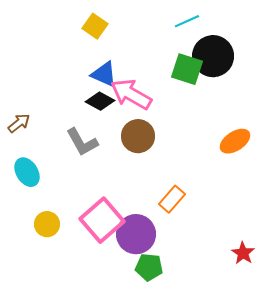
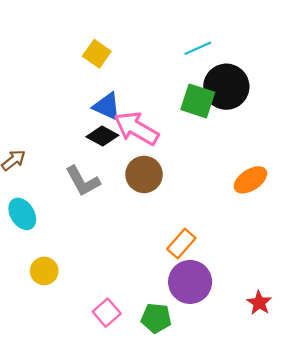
pink square: (102, 220) -> (107, 313), moved, size x0.6
purple circle: (136, 234) -> (190, 282), moved

